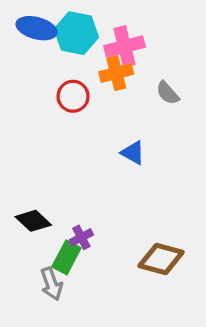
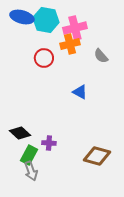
purple cross: (81, 237) -> (49, 143), turned 32
green rectangle: (66, 257) -> (29, 155), moved

